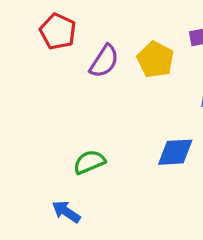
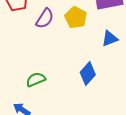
blue diamond: (175, 152) -> (88, 74), turned -45

